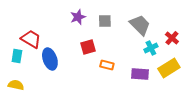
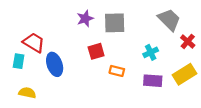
gray square: (105, 21) -> (115, 23), size x1.5
gray trapezoid: (140, 25) -> (169, 20), moved
cyan cross: (151, 48) -> (151, 52), moved
yellow semicircle: (16, 85) -> (27, 93), moved

